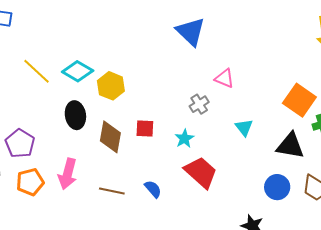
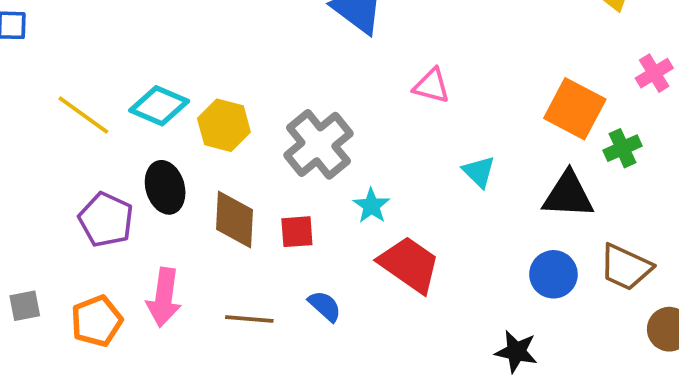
gray cross: (199, 104) -> (318, 144), moved, size x1.8
red square: (145, 129) -> (297, 232), moved
purple pentagon: (20, 143) -> (106, 220), moved

